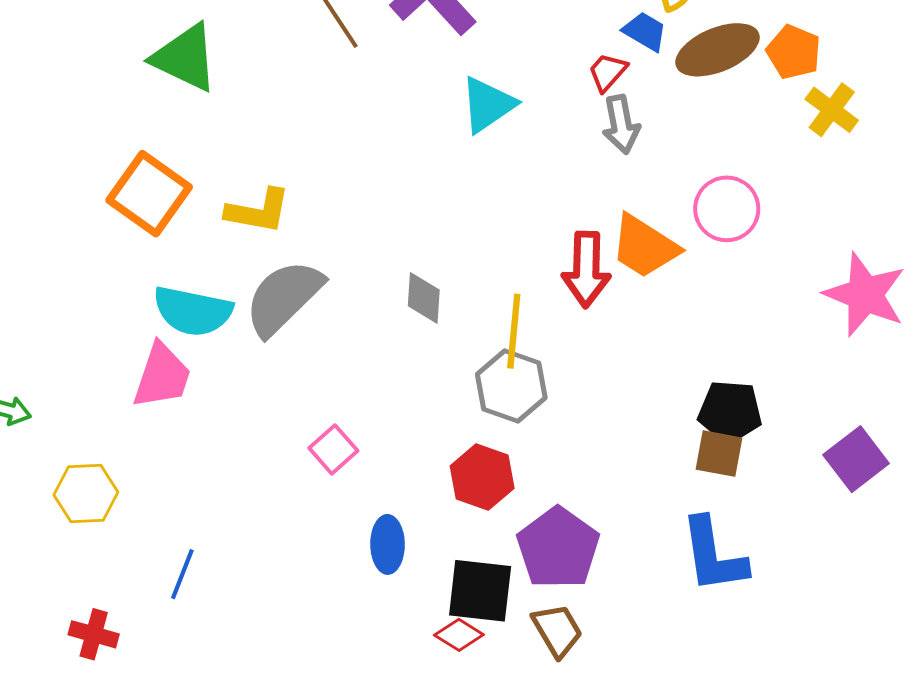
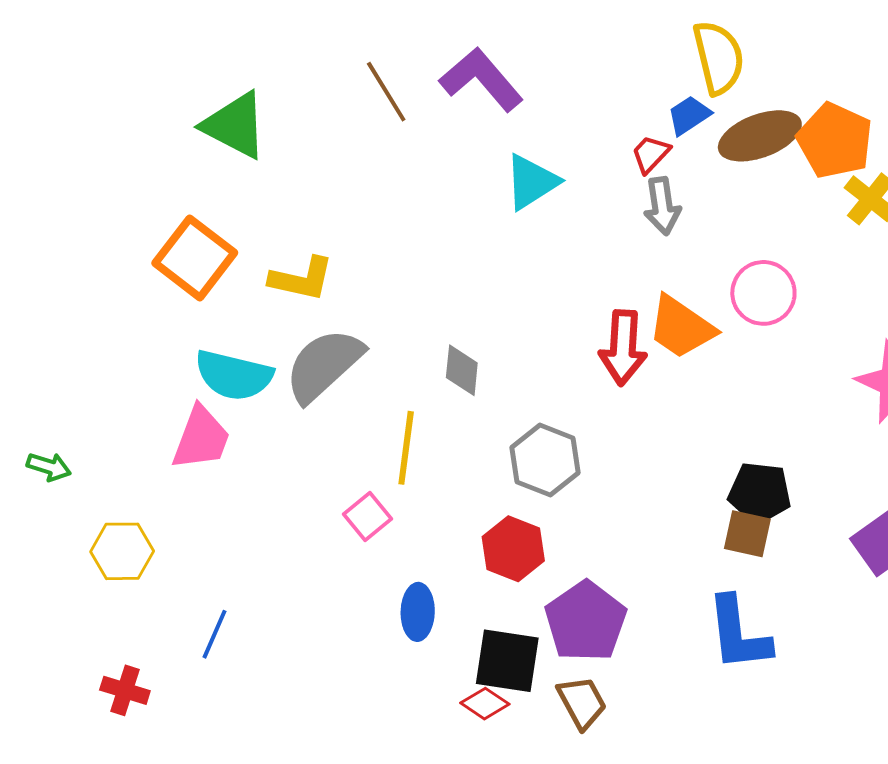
blue trapezoid: (645, 31) -> (689, 115), turned -66
orange pentagon: (794, 52) -> (835, 141), size x1.4
yellow line: (514, 331) -> (406, 448), moved

